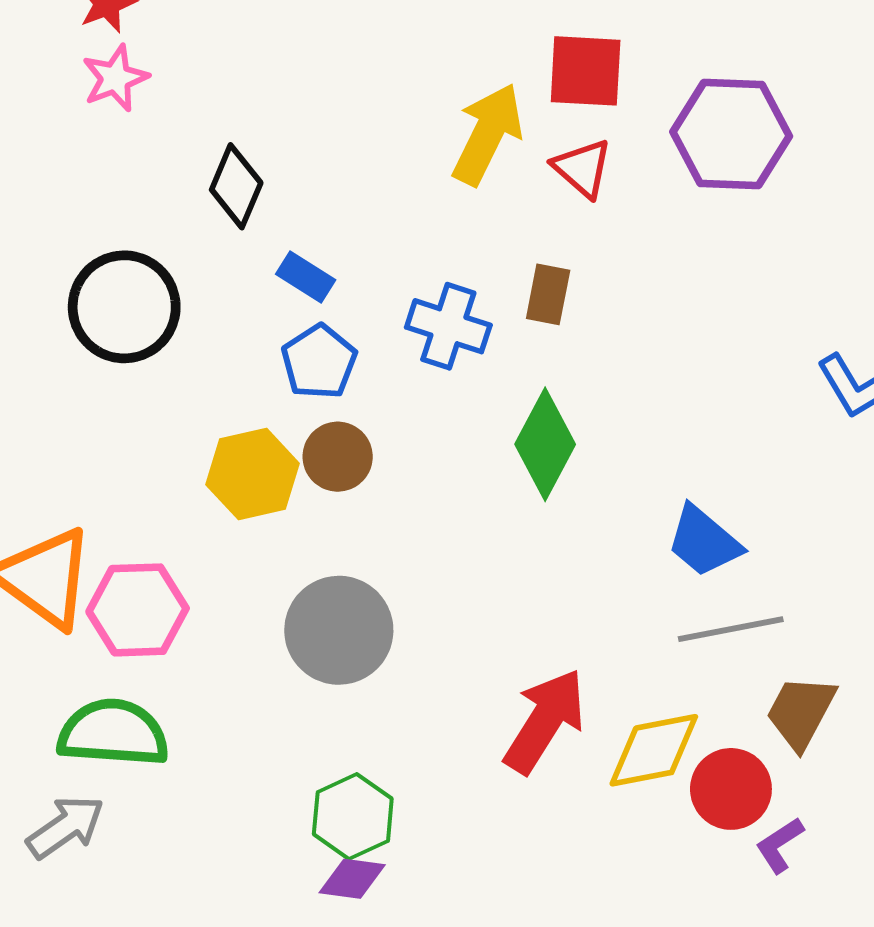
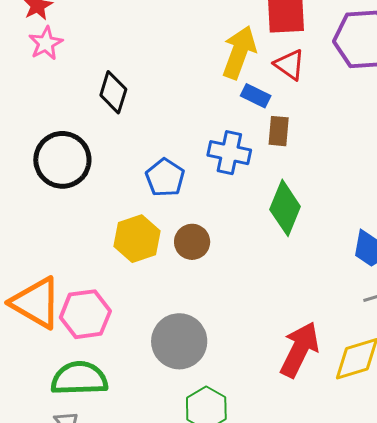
blue rectangle: (306, 277) -> (256, 96), moved
brown circle: (338, 457) -> (192, 242), moved
gray circle: (339, 630) -> (179, 341), moved

